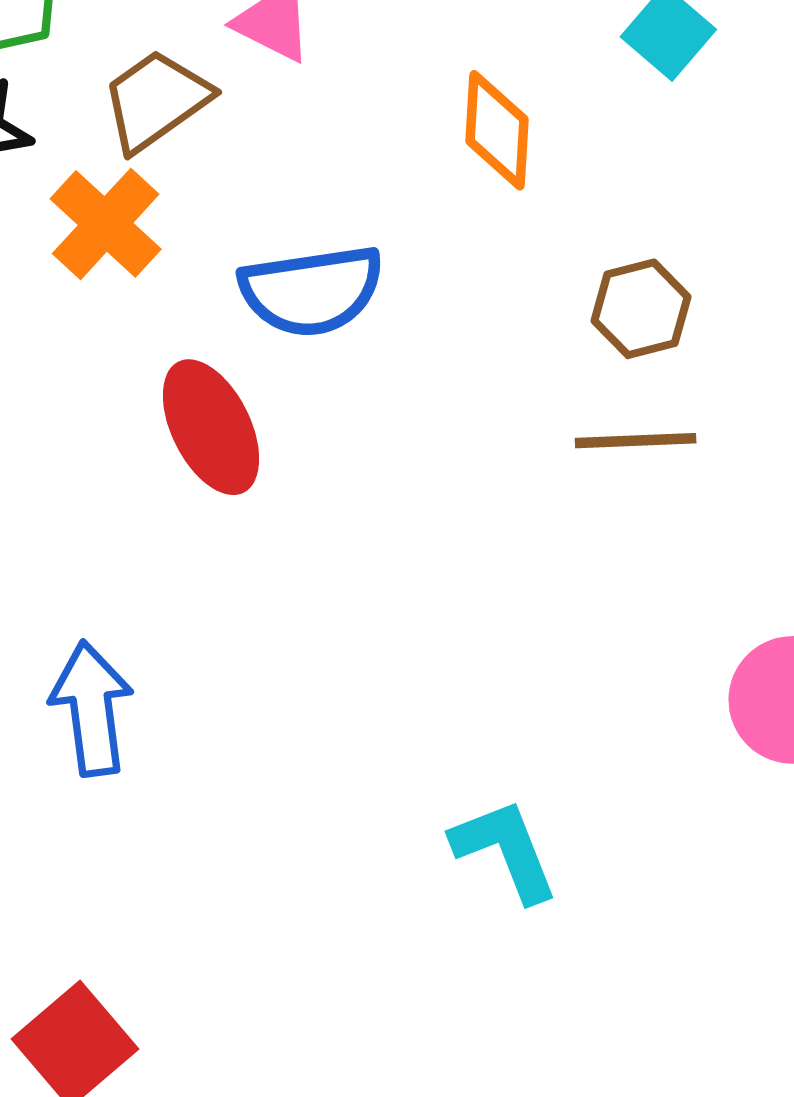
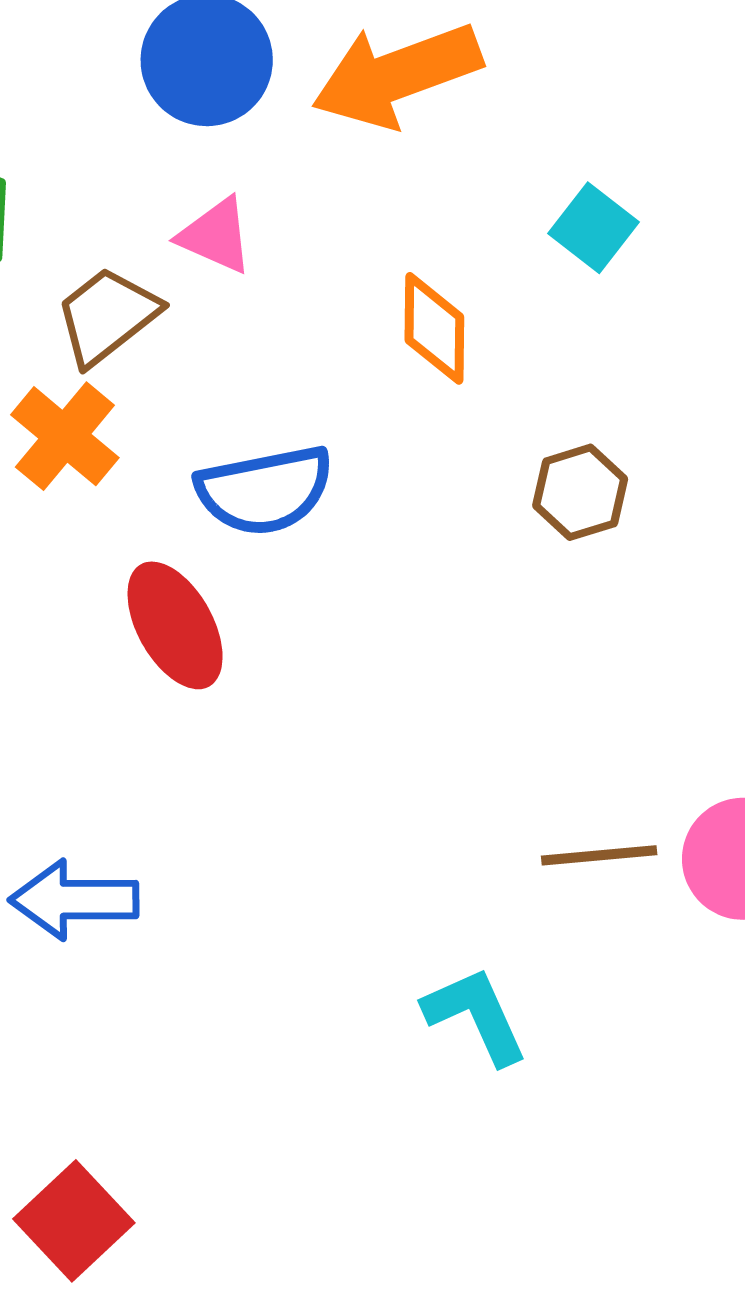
brown line: (636, 441) -> (599, 855), moved
blue arrow: (92, 708) -> (74, 900), turned -80

